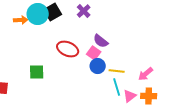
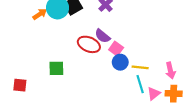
orange arrow: (21, 20) -> (40, 14), turned -32
purple semicircle: (101, 41) -> (102, 36), moved
pink arrow: (146, 74) -> (170, 71), turned -63

